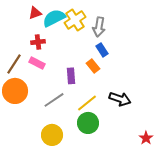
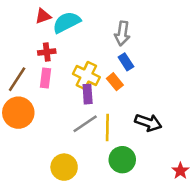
yellow cross: (75, 20) -> (86, 76), moved, turned -30
pink rectangle: (37, 63) -> (46, 78), turned 70
gray line: (54, 100) -> (85, 124), moved
yellow line: (87, 103) -> (107, 127), turned -50
green circle: (88, 123) -> (122, 160), moved

